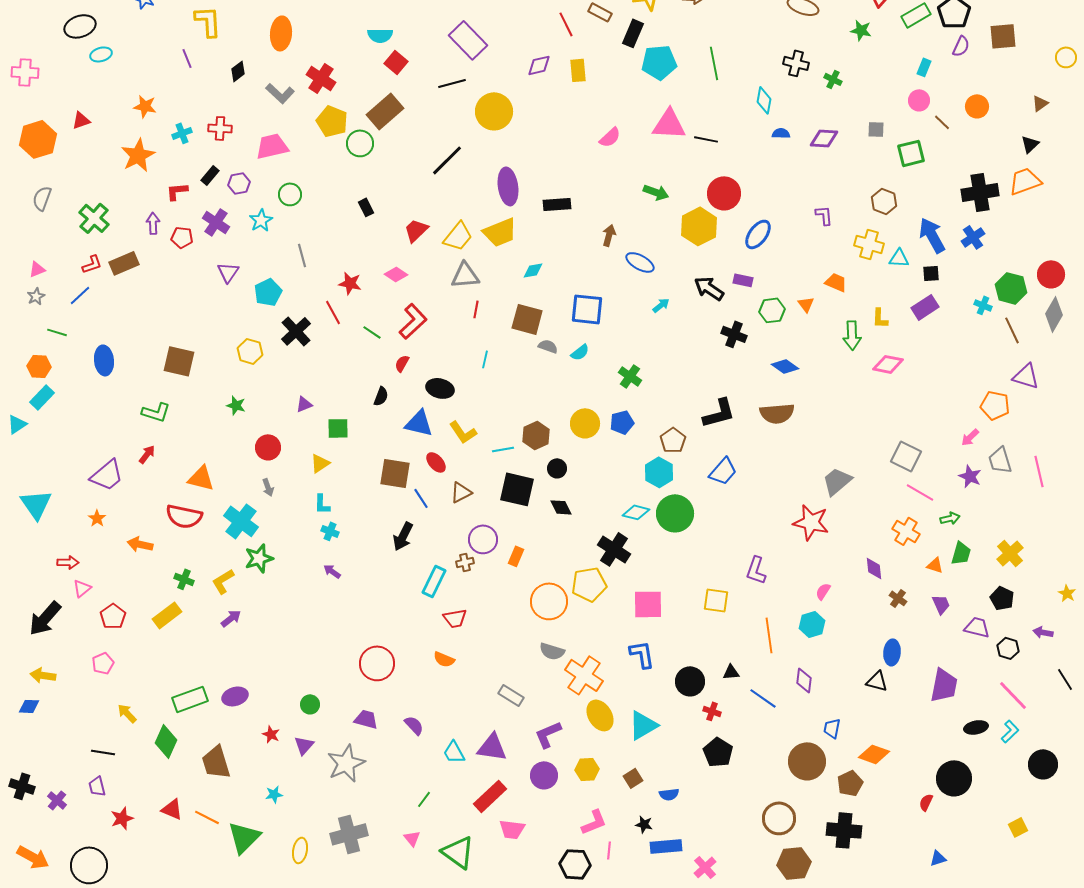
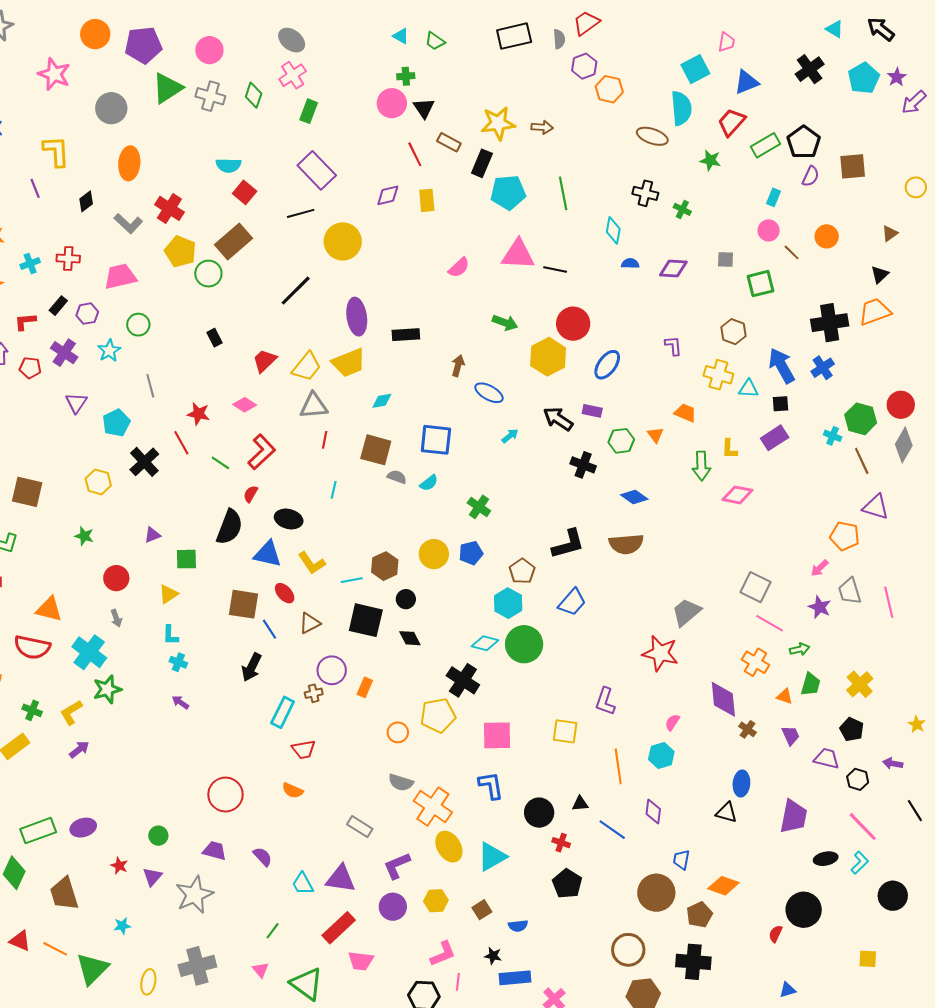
black semicircle: (381, 396) -> (229, 527), size x1.8
purple diamond: (874, 568) -> (723, 699), size x1.6
orange circle: (549, 601) -> (398, 732), size x0.6
yellow square: (1018, 827) -> (868, 959), turned 30

